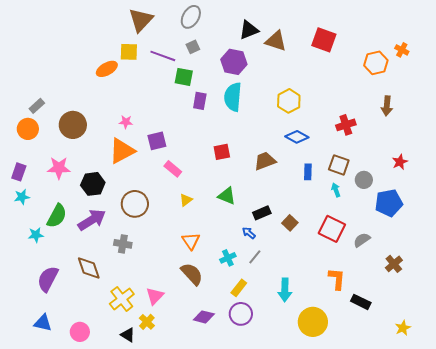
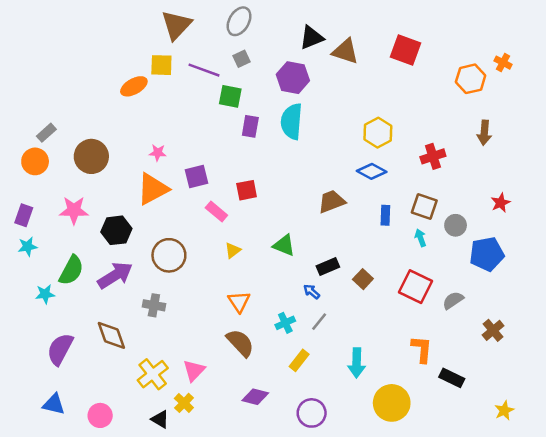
yellow hexagon: (289, 101) -> (378, 133), moved
red square: (222, 152) -> (247, 190), moved
purple circle: (241, 314) -> (312, 413), moved

